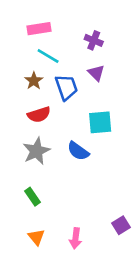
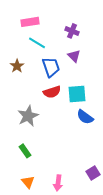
brown star: (34, 81) -> (17, 66), moved
red semicircle: (39, 115) -> (52, 92), moved
blue semicircle: (78, 151) -> (85, 117), moved

